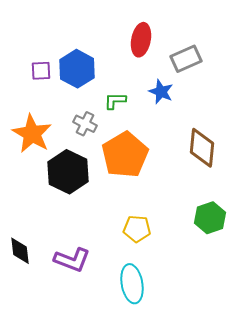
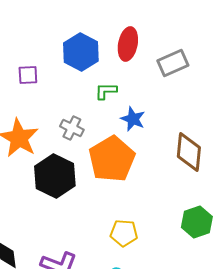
blue hexagon: (77, 69) -> (81, 52), moved
blue star: (161, 92) -> (133, 119), moved
green L-shape: (115, 101) -> (106, 91), moved

